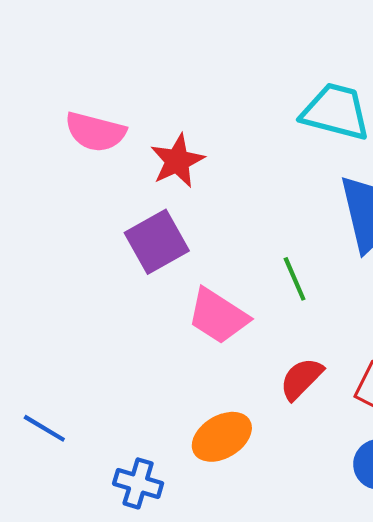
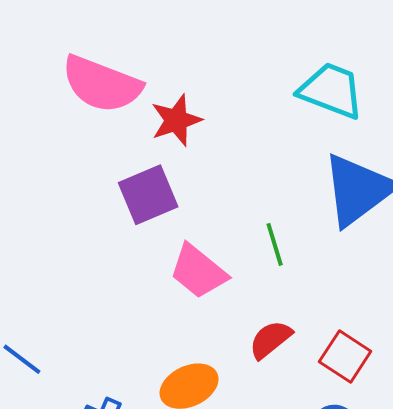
pink semicircle: (95, 132) -> (102, 84), size x1.4

